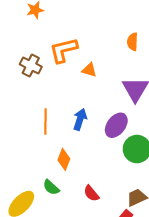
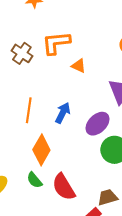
orange diamond: (64, 159) -> (41, 150), size x1.4
green semicircle: (51, 187) -> (34, 180), moved
red semicircle: (91, 193) -> (64, 187), size x1.6

